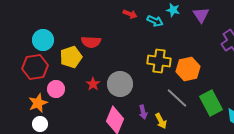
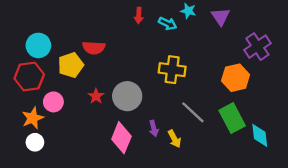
red arrow: (130, 14) -> (139, 15), turned 72
orange hexagon: (188, 69) -> (236, 78), moved

